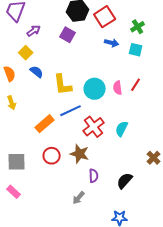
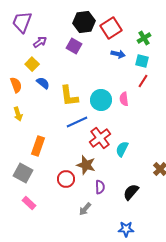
red line: (136, 85) -> (143, 81), moved
orange rectangle: (45, 124) -> (38, 146), moved, turned -30
cyan semicircle: (122, 129) -> (122, 149), moved
red circle: (52, 156) -> (66, 179), moved
gray square: (17, 162) -> (23, 173), turned 30
pink rectangle: (14, 192) -> (29, 203), moved

